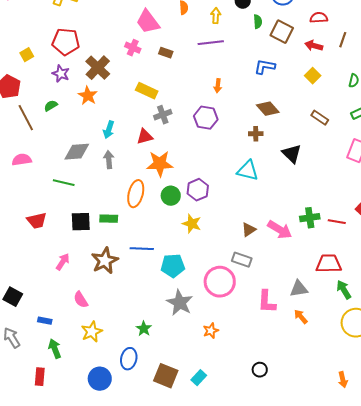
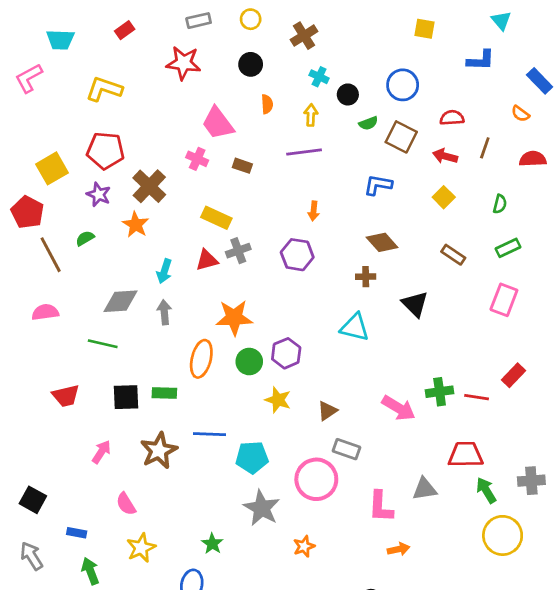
green semicircle: (258, 22) -> (368, 123), turned 72
yellow square: (27, 55) -> (52, 168), size x1.6
red triangle: (145, 137) -> (207, 260), moved
brown triangle: (249, 230) -> (327, 411), moved
orange arrow: (301, 317) -> (399, 549), moved, turned 119

